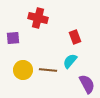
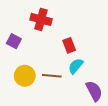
red rectangle: (75, 37) -> (69, 45), moved
purple square: (13, 38) -> (14, 41), turned 32

